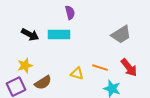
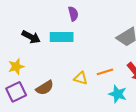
yellow star: (25, 66) -> (16, 67), moved
orange line: (100, 68) -> (105, 72), turned -35

